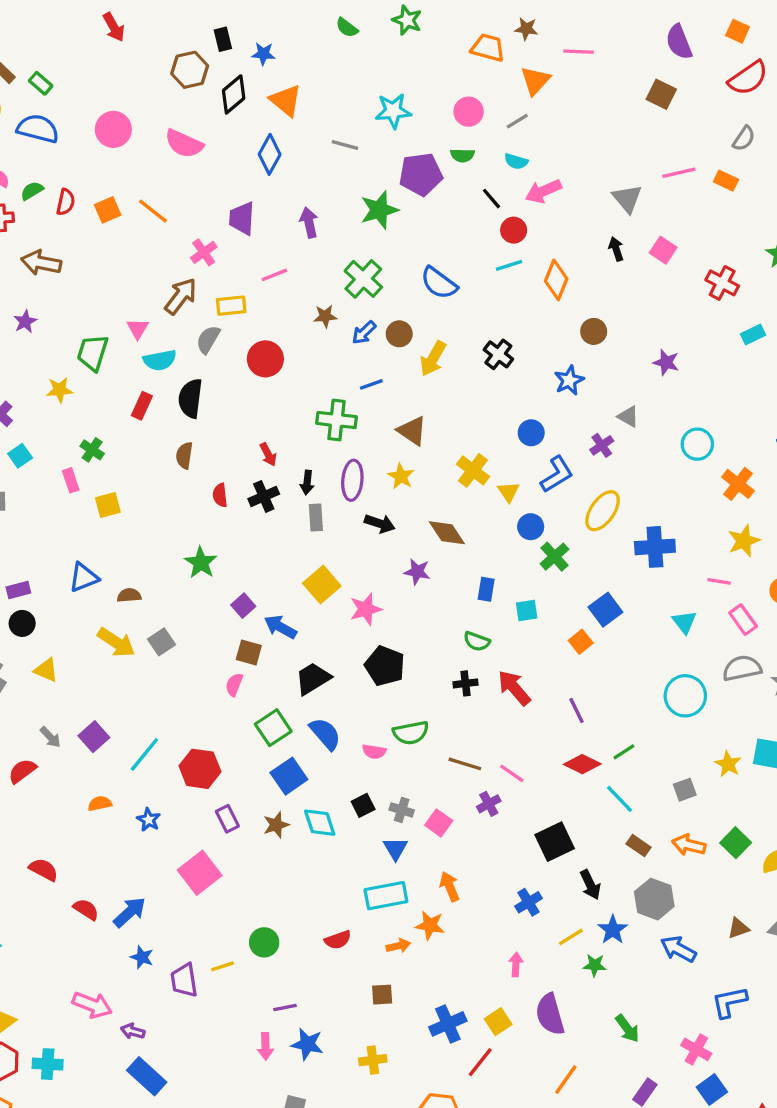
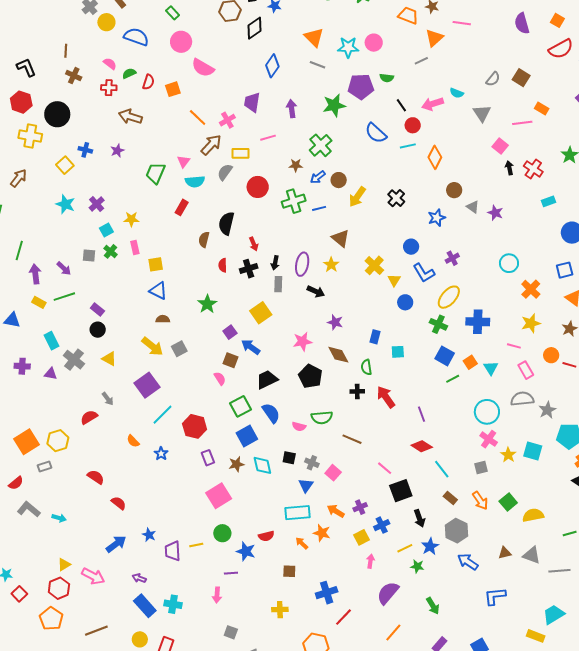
green rectangle: (41, 83) -> (173, 13), moved
brown square: (661, 94) -> (521, 78), moved
orange triangle: (286, 100) -> (314, 37), moved
pink circle: (469, 112) -> (374, 43), moved
gray semicircle: (744, 138) -> (493, 79), moved
pink semicircle: (184, 144) -> (203, 68), moved
cyan semicircle: (516, 161) -> (457, 93), moved
pink line: (679, 173) -> (522, 123), moved
orange line: (153, 211) -> (198, 117), moved
black arrow: (616, 249) -> (509, 168), moved
blue semicircle: (439, 283) -> (376, 133), moved
yellow star: (60, 390) -> (131, 219), moved
black semicircle: (190, 398) -> (226, 223), moved
gray triangle: (628, 417) -> (473, 207), moved
green cross: (337, 420) -> (294, 201), moved, turned -30
green cross: (92, 450) -> (111, 251), moved
blue L-shape: (557, 474) -> (424, 273), turned 85
brown diamond: (447, 533) -> (338, 355), moved
green cross: (554, 557) -> (438, 324), moved, turned -30
blue triangle: (84, 577) -> (158, 291), moved, turned 42
yellow square: (322, 585) -> (261, 313), moved
purple rectangle: (18, 590) -> (97, 309), turned 48
blue square: (605, 610) -> (445, 356), turned -30
green semicircle: (477, 641) -> (366, 367), turned 56
orange square: (581, 642) -> (470, 362), moved
pink semicircle: (234, 685) -> (220, 378), turned 120
purple square: (94, 737) -> (147, 385), moved, size x1.4
green line: (624, 752) -> (453, 379), moved
pink line: (512, 773) -> (385, 468), moved
orange semicircle: (100, 804) -> (133, 441), turned -128
purple cross: (489, 804) -> (360, 507), moved
black square: (363, 805) -> (289, 458), turned 32
orange arrow: (689, 845) -> (480, 501), turned -144
pink square: (200, 873) -> (219, 496), moved
orange arrow: (450, 886) -> (336, 511), turned -42
blue arrow: (130, 912) -> (116, 544), moved
orange arrow: (398, 946) -> (302, 543), turned -128
pink arrow: (92, 1005) -> (93, 576), moved
purple semicircle: (550, 1014) -> (388, 593), turned 50
yellow square: (498, 1022) -> (362, 537), moved
blue star: (307, 1044) -> (246, 551), moved
pink cross: (696, 1049) -> (489, 439), moved
cyan cross: (48, 1064) -> (173, 604), moved

